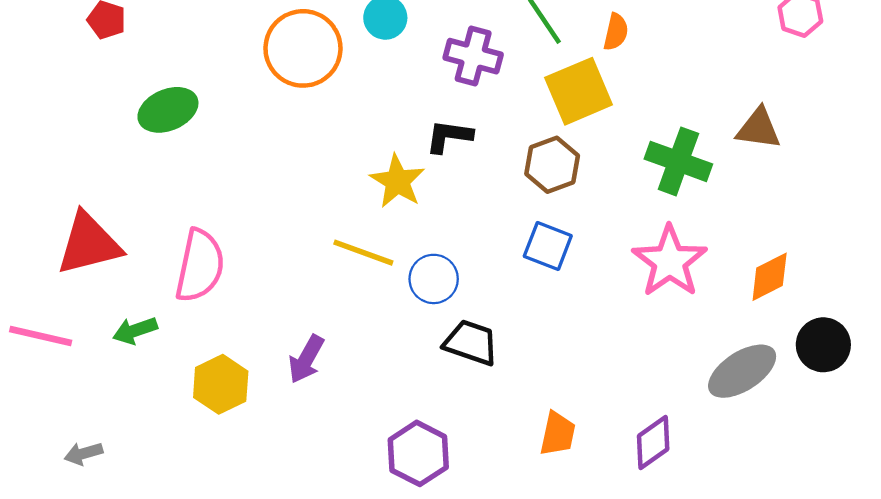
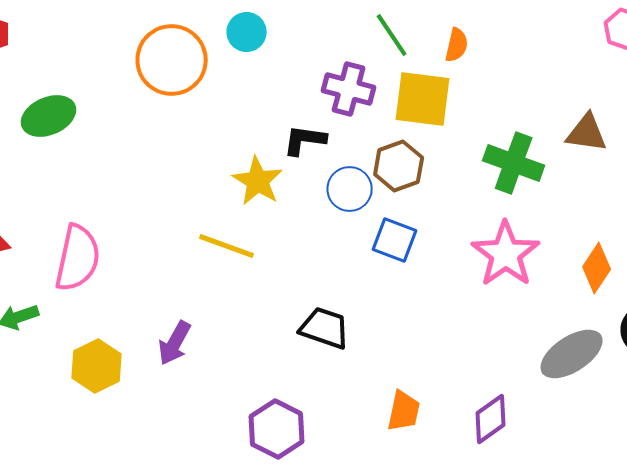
purple cross: (473, 56) -> (349, 89), moved
yellow square: (579, 91) -> (423, 99), turned 30
orange diamond: (770, 277) -> (597, 268), turned -30
blue circle: (434, 279) -> (350, 189), moved

